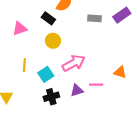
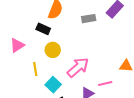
yellow line: (24, 65) -> (35, 69), moved

